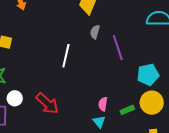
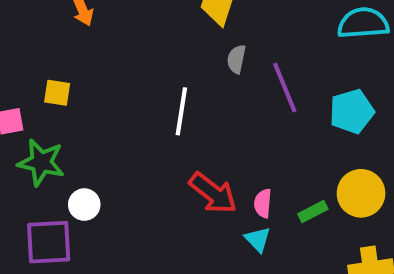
cyan pentagon: (148, 75) -> (352, 111), moved
red arrow: (47, 103) -> (213, 193), moved

